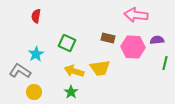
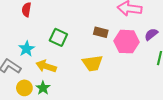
purple semicircle: (157, 40) -> (151, 34), turned -32
yellow arrow: (74, 71) -> (46, 66), moved
green star: (71, 92) -> (43, 88), moved

